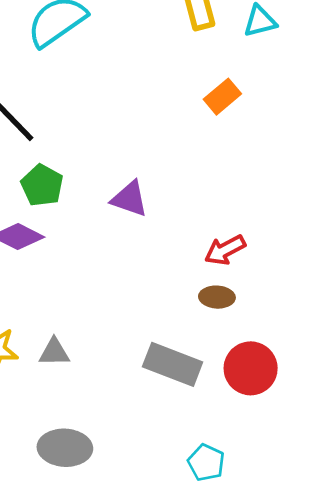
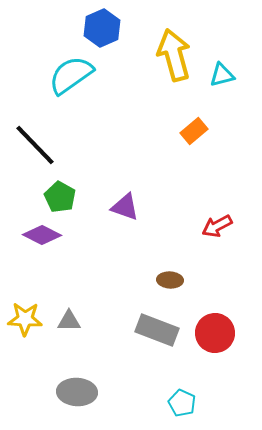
red arrow: (225, 250) -> (217, 226), moved
brown ellipse: (217, 297) -> (170, 280), moved

